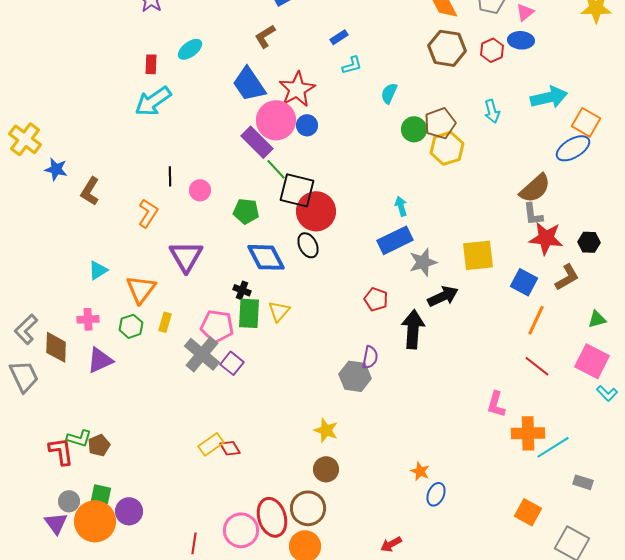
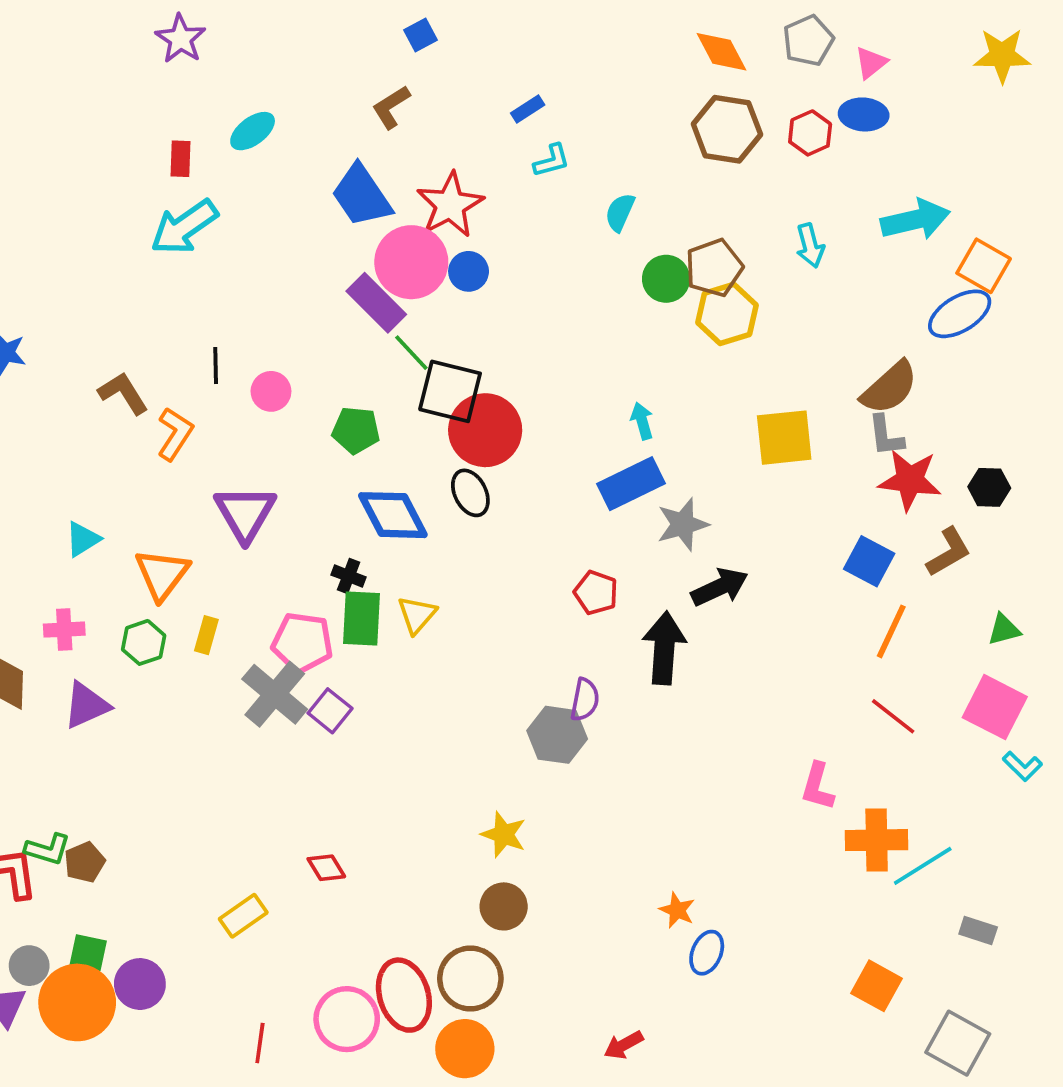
brown L-shape: (90, 191) -> (123, 393), moved, turned 116
yellow square: (478, 255) -> (784, 438), moved
yellow rectangle: (211, 444) -> (243, 916), moved

